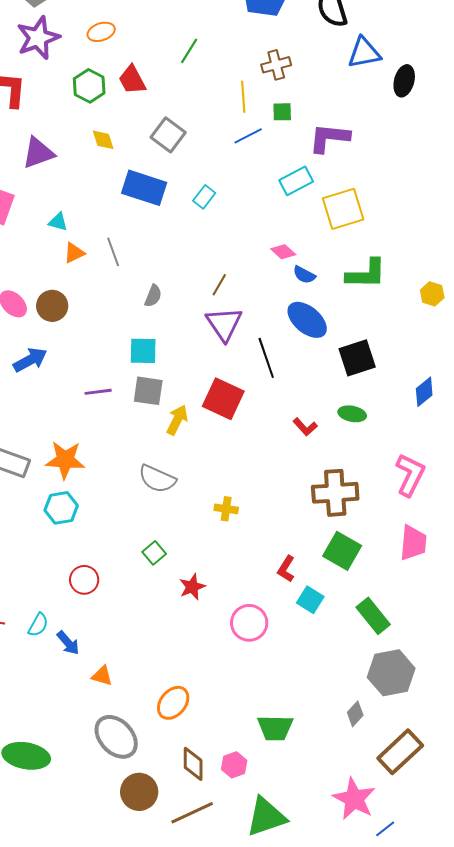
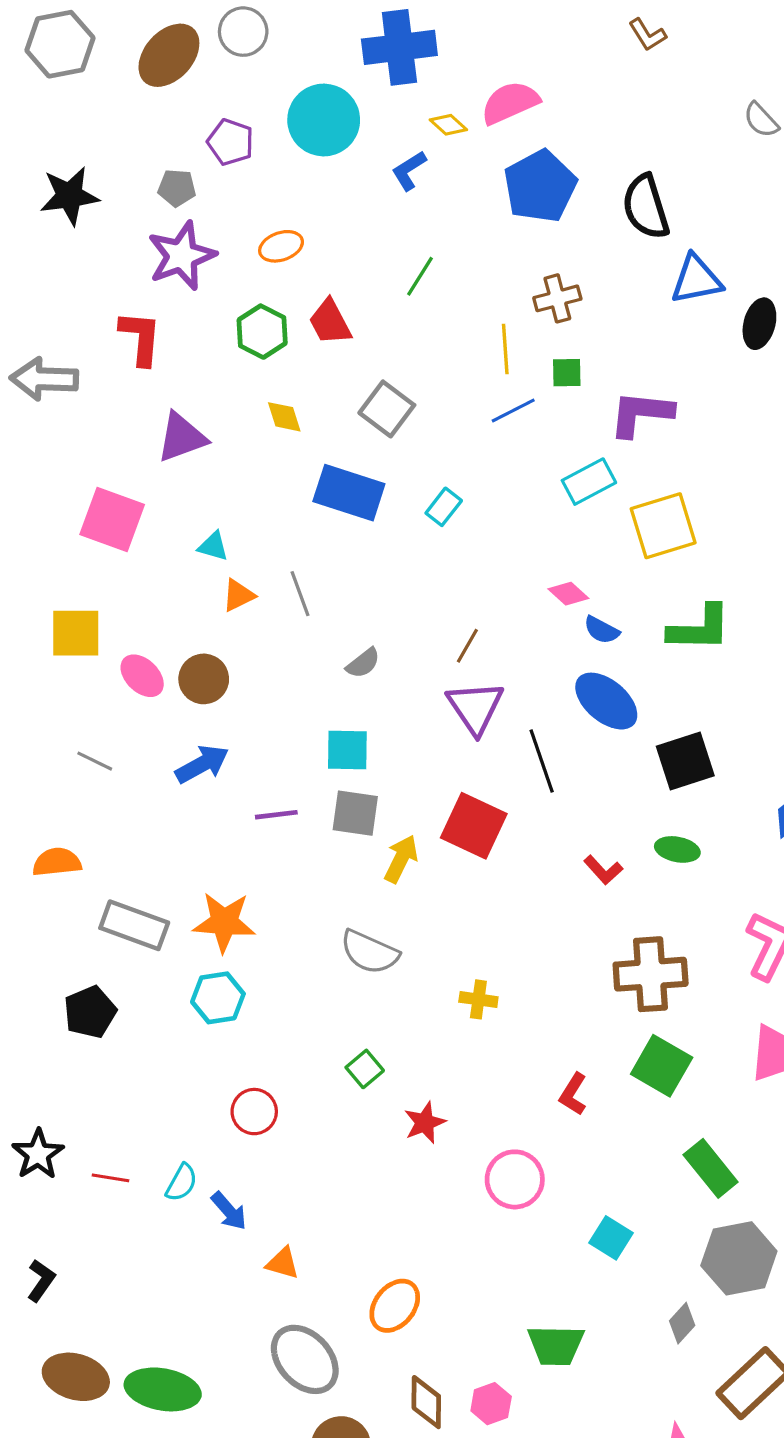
gray semicircle: (153, 296) -> (363, 663), turned 30
blue arrow: (30, 360) -> (202, 764), moved
cyan square: (310, 600) -> (611, 1238), moved

